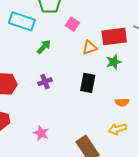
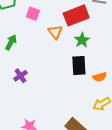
orange triangle: (90, 48) -> (55, 32), turned -35
black rectangle: (88, 83) -> (79, 65), moved

